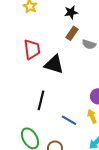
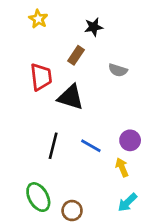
brown rectangle: (72, 33) -> (76, 55), moved
blue line: (69, 120) -> (91, 146), moved

